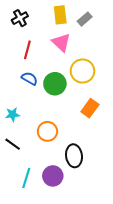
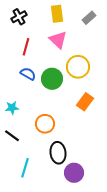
gray rectangle: (85, 19) -> (89, 18), moved
black ellipse: (74, 156) -> (58, 153), moved
purple circle: (53, 176) -> (74, 173), moved

